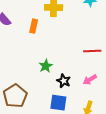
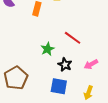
red line: (92, 51) -> (73, 38), moved, turned 36

